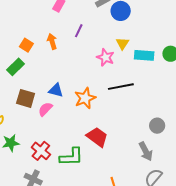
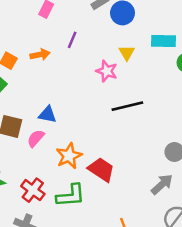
orange arrow: (52, 41) -> (40, 55), turned 98
cyan rectangle: (144, 55) -> (164, 41), moved
orange star: (85, 98) -> (69, 156), moved
gray arrow: (146, 151) -> (162, 184), turned -102

